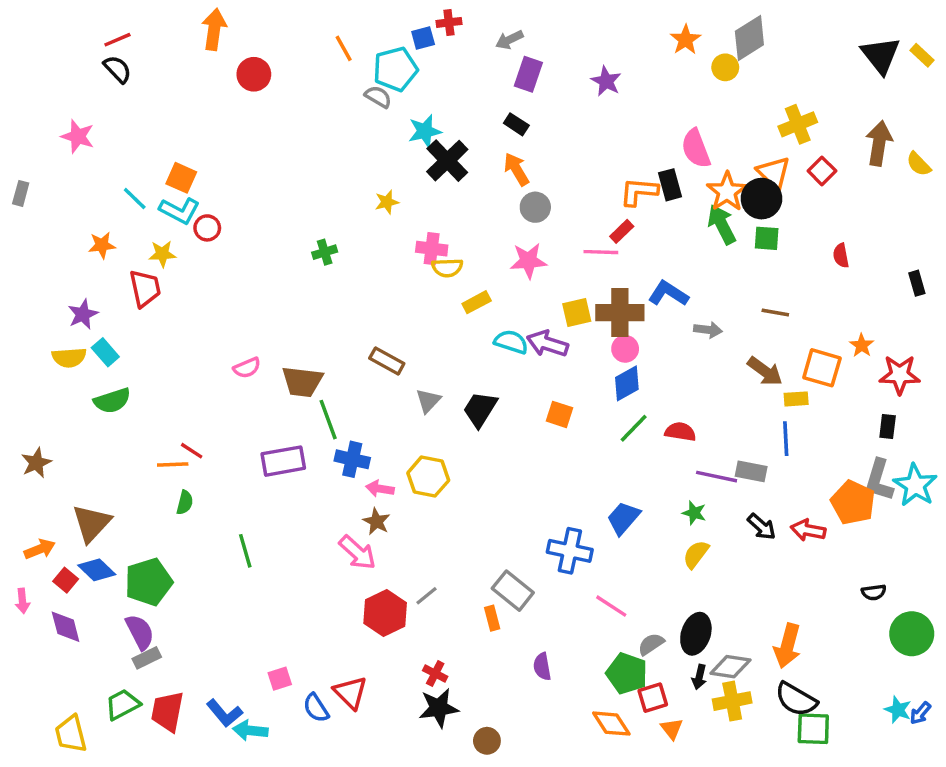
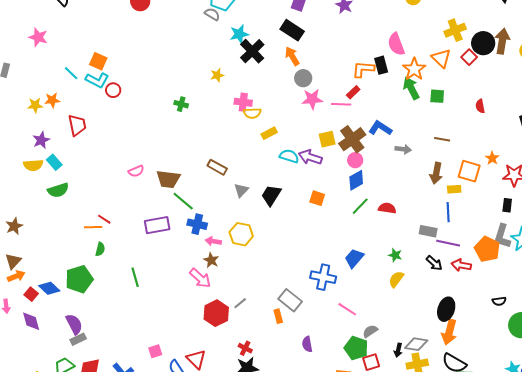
black rectangle: (516, 124) -> (292, 30), size x1.6
black circle: (762, 199) -> (483, 43), moved
green cross: (325, 252) -> (181, 104), turned 32
yellow star: (162, 254) -> (35, 105), moved
pink star: (528, 261) -> (312, 99), moved
brown cross: (620, 313) -> (352, 139), turned -36
brown arrow: (765, 371) -> (436, 173), turned 65
green line: (328, 420) -> (183, 201), turned -30
purple line: (717, 477) -> (448, 243), moved
brown triangle: (92, 523) -> (13, 261), moved, size x0.7
green pentagon: (148, 582) -> (79, 279), moved
black ellipse: (696, 634) -> (446, 309), moved

